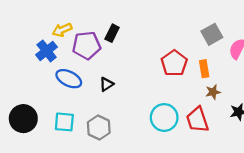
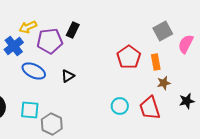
cyan circle: (164, 117) -> (120, 106), size x0.7
gray hexagon: (99, 127) -> (52, 124), moved

